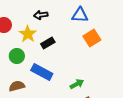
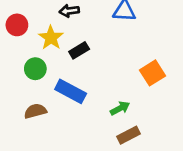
orange square: (92, 38) -> (152, 73), moved

